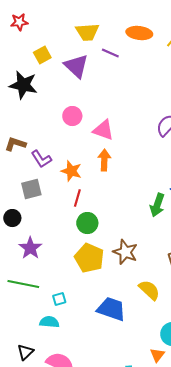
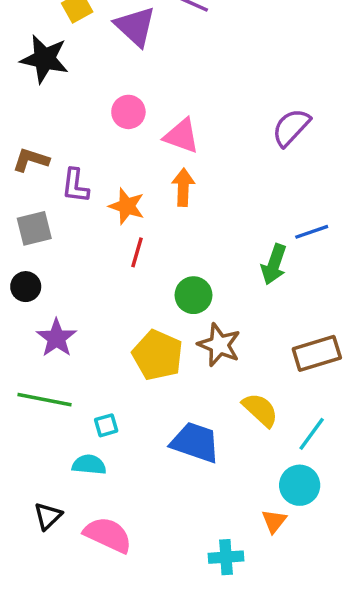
purple L-shape: (41, 159) -> (75, 186), turned 40
gray square: (31, 189) -> (34, 228), moved
green circle: (87, 223) -> (193, 295), moved

